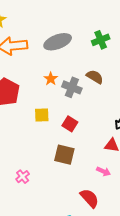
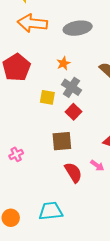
gray cross: (72, 87) -> (71, 87), moved
brown square: (64, 155) -> (62, 141), turned -30
red semicircle: (89, 198) -> (73, 173), moved

